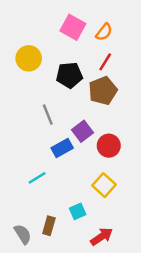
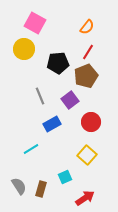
pink square: (73, 27) -> (35, 23), moved
purple square: (82, 131) -> (70, 100), moved
gray semicircle: (23, 234) -> (19, 186), moved

